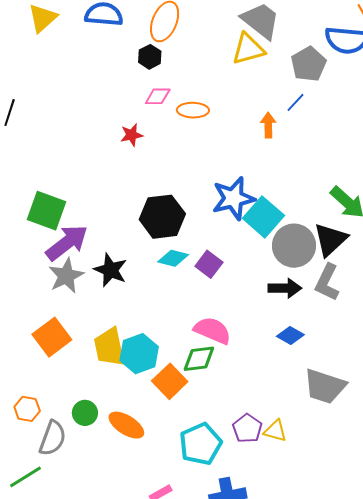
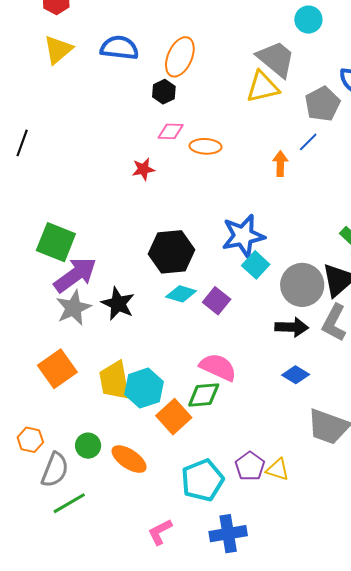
cyan square: (263, 217) -> (256, 265), moved, size x0.7
green line: (26, 477) -> (69, 503), moved

